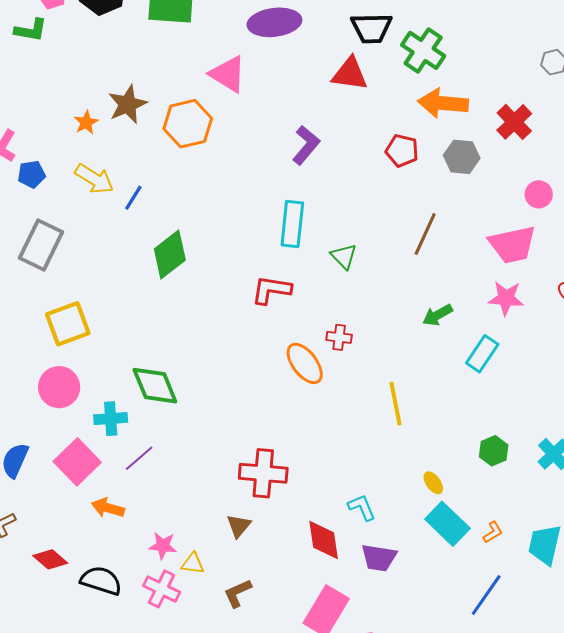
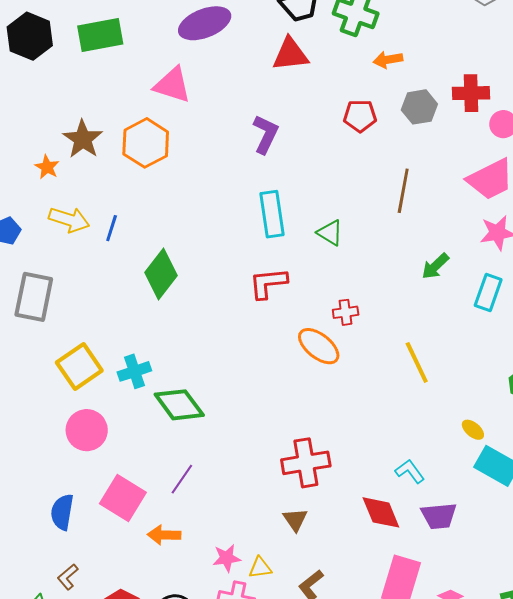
orange arrow: (443, 103) -> (388, 60), size x0.6
red cross: (514, 122) -> (471, 93), moved, turned -33
cyan cross: (111, 419) -> (134, 371), moved

